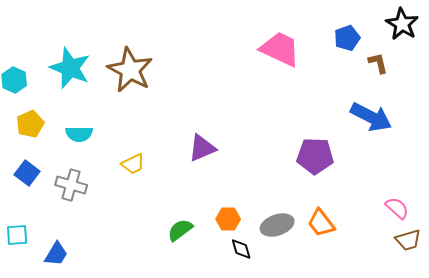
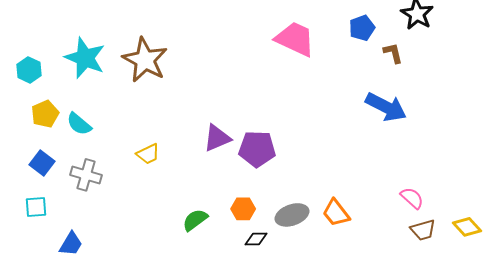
cyan semicircle: (79, 134) -> (79, 124), moved, turned 40
purple pentagon: (315, 156) -> (257, 149), moved
cyan square: (17, 235) -> (36, 207), moved
black diamond: (241, 249) -> (256, 239), turned -75

